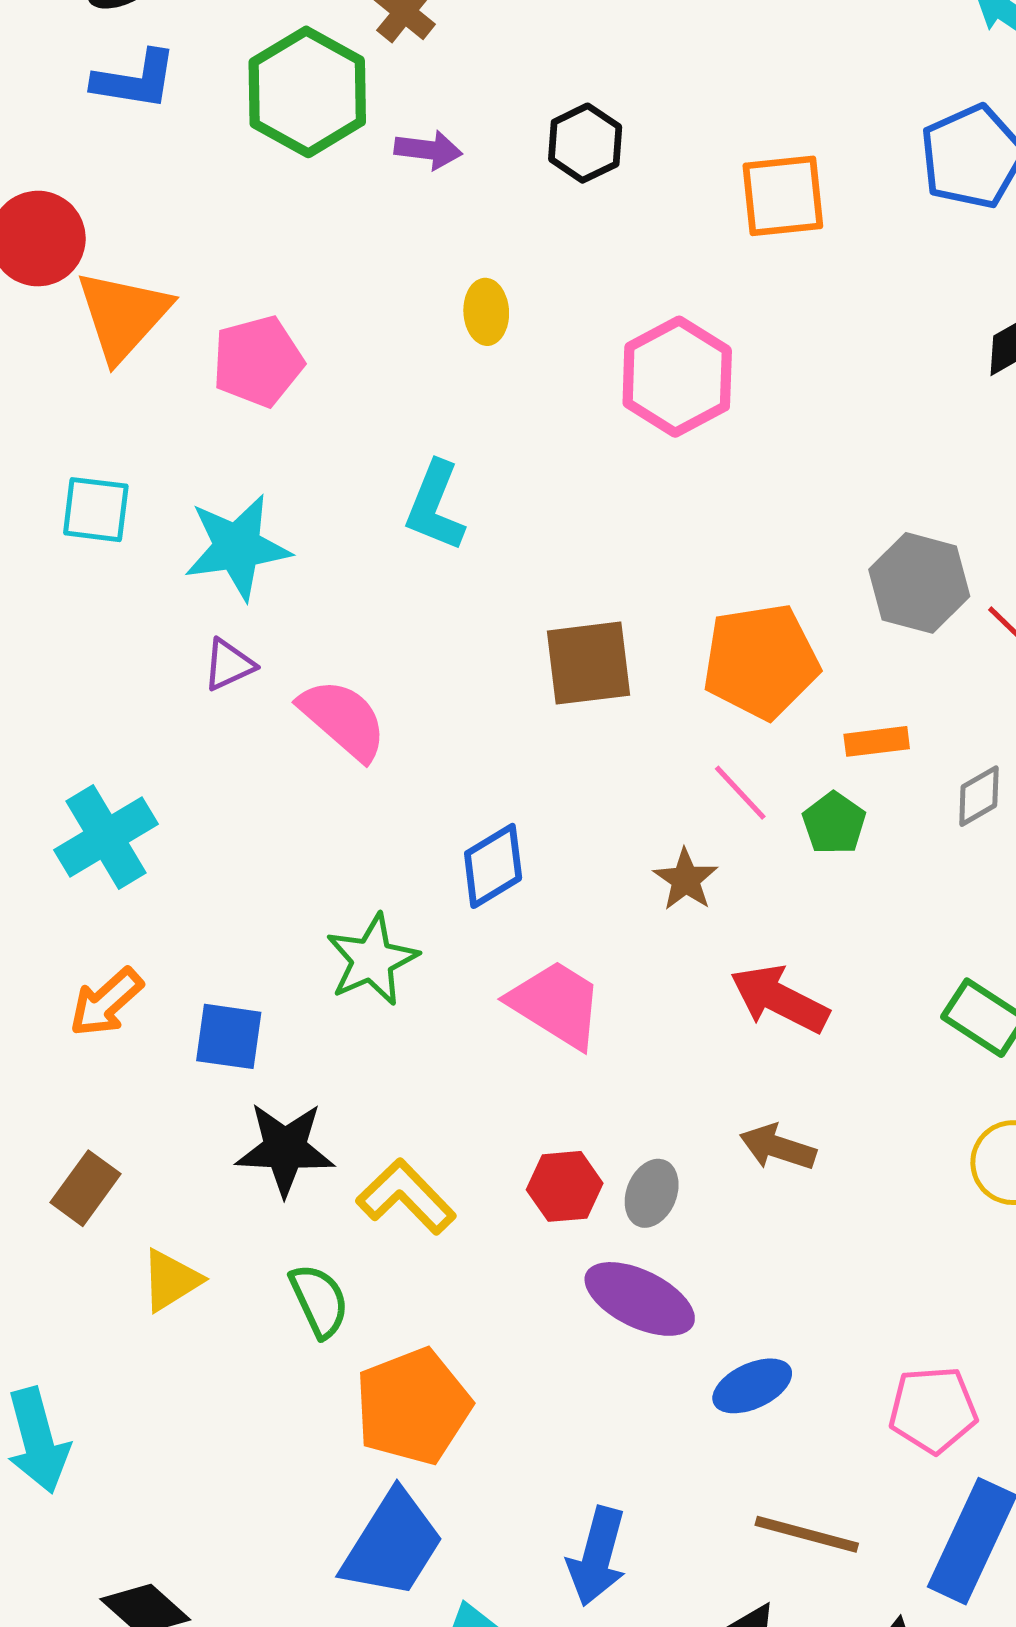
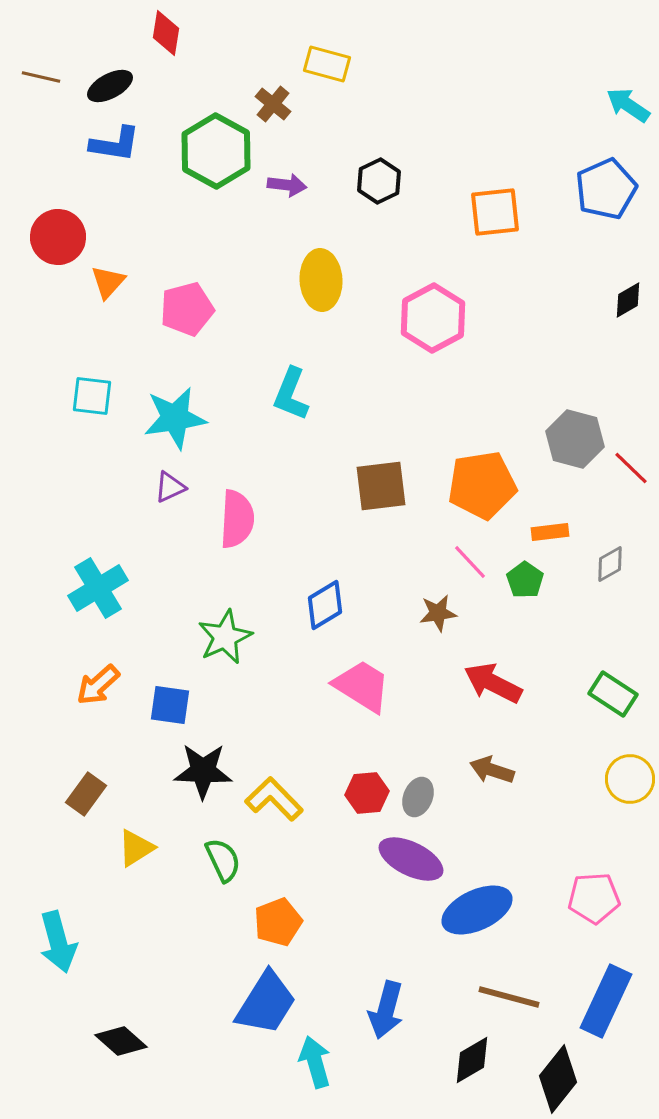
yellow ellipse: (486, 312) -> (321, 280), size x1.6
orange triangle: (123, 315) -> (108, 282), size x0.6
pink semicircle: (343, 719) -> (237, 519), turned 52
brown star: (686, 880) -> (438, 613), turned 30
green star: (372, 960) -> (225, 637), moved
blue ellipse: (752, 1386) -> (477, 910), size x1.5
orange pentagon: (413, 1406) -> (278, 922), size x0.7
pink pentagon: (933, 1410) -> (594, 898), moved

